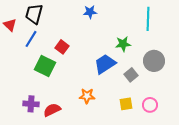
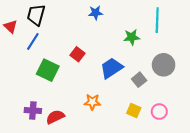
green star: (123, 44) -> (132, 37), moved
red square: (62, 47) -> (77, 54), moved
yellow square: (126, 104) -> (134, 110), turned 32

